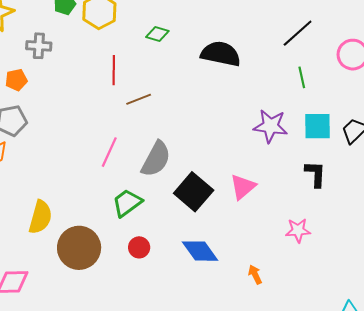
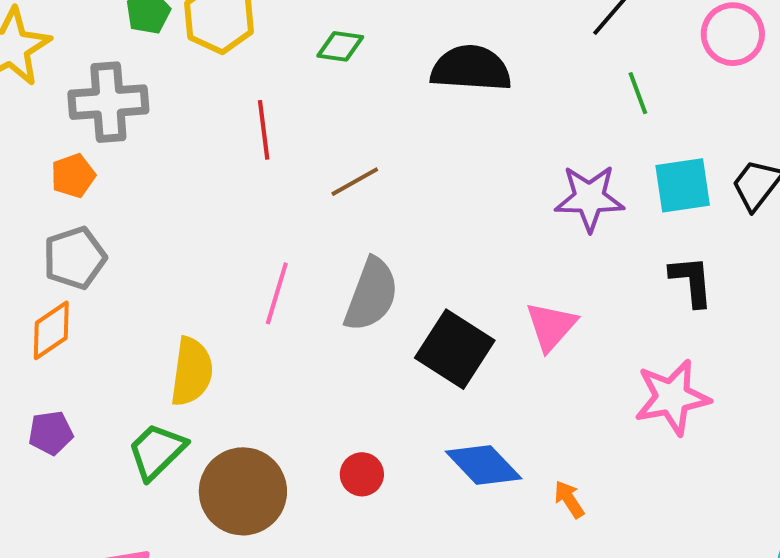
gray cross: (39, 46) -> (108, 102), size x1.5
brown line: (139, 99) -> (355, 182), moved
green trapezoid: (127, 203) -> (157, 451), moved
yellow semicircle: (40, 217) -> (192, 372), moved
pink star: (298, 230) -> (672, 397), size x1.5
orange arrow: (255, 275) -> (569, 499), moved

